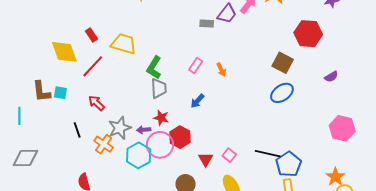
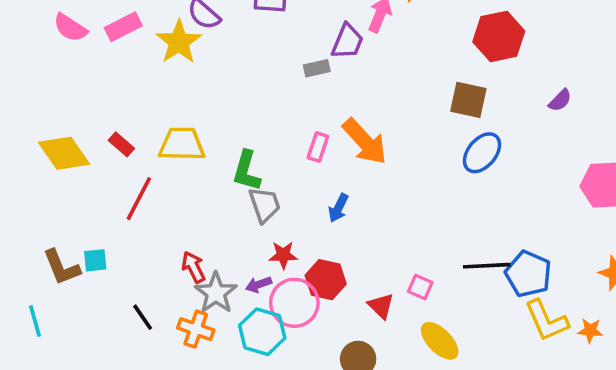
yellow diamond: (64, 52) -> (64, 153), moved
orange arrow: (221, 70) -> (365, 142), size x2.0
red arrow: (96, 103) -> (193, 267), moved, turned 36

